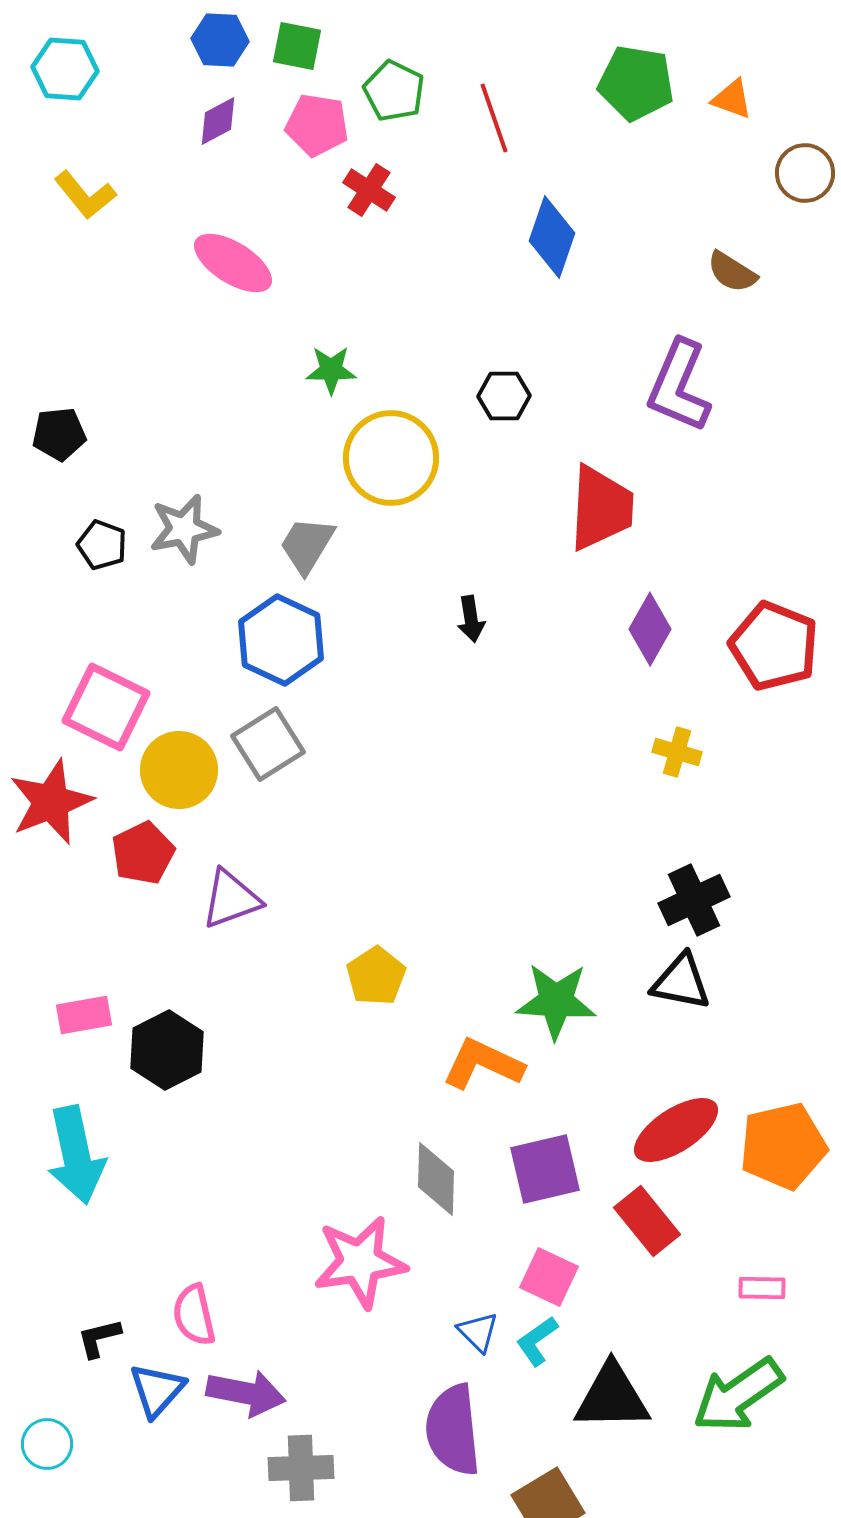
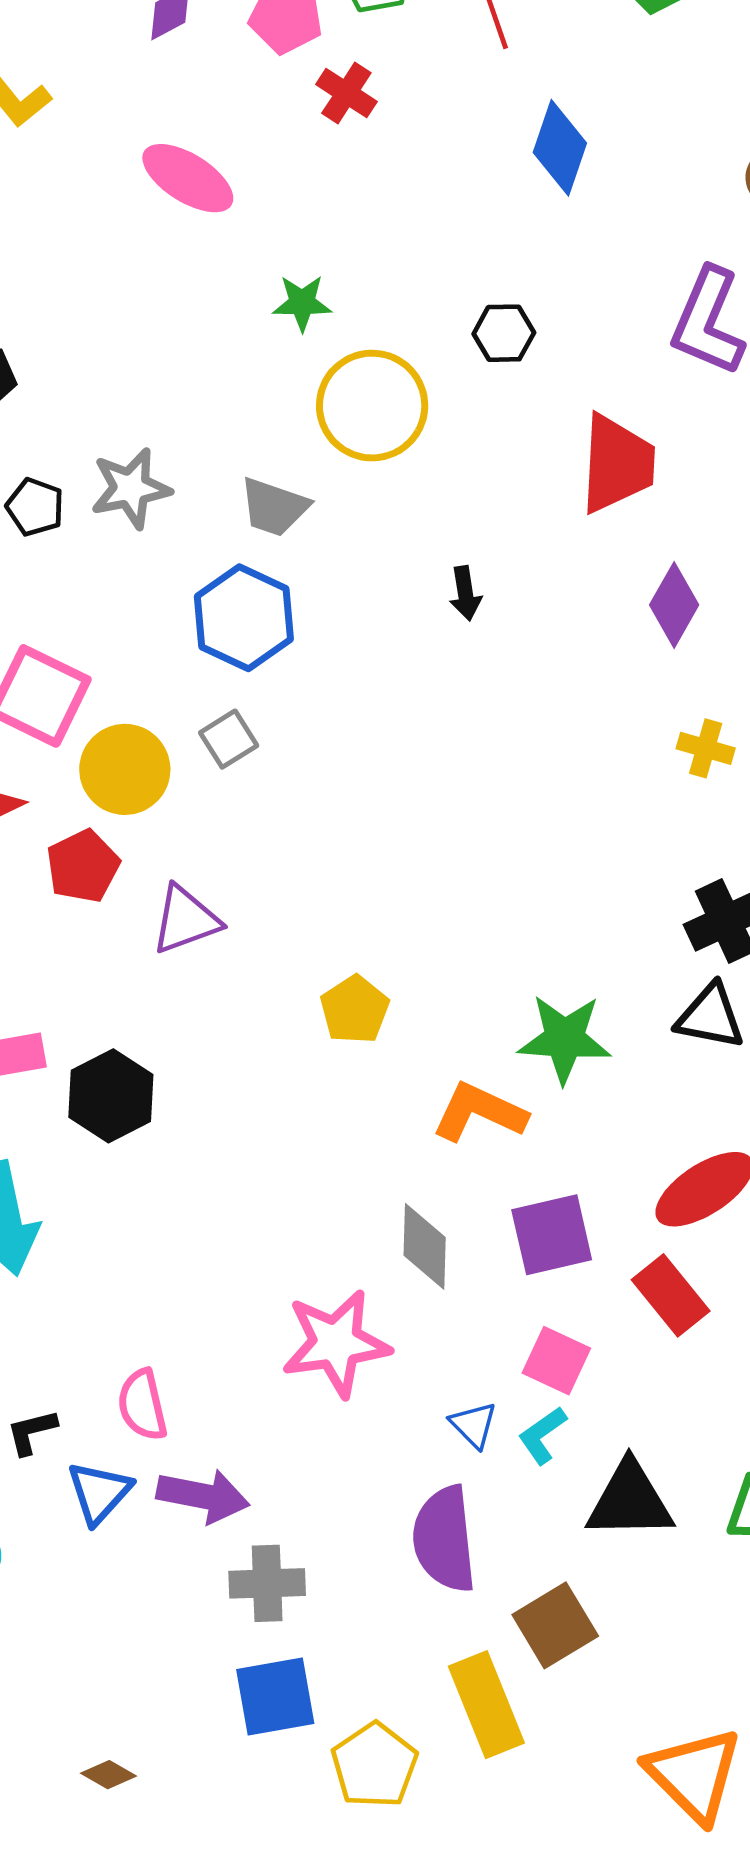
gray trapezoid: (307, 545) -> (274, 507), turned -102
gray square: (268, 744) -> (229, 739), size x0.7

